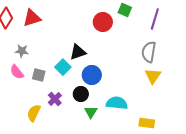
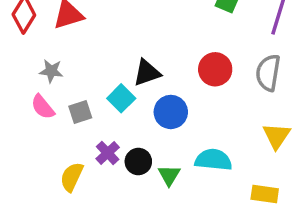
red circle: (103, 22) -> (215, 69), moved
gray square: (39, 75) -> (80, 112), turned -32
yellow triangle: (153, 76) -> (277, 136), moved
black circle: (81, 94) -> (138, 162), moved

